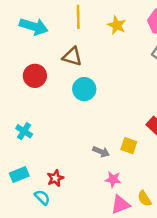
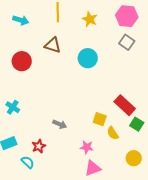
cyan arrow: (34, 26) -> (21, 20), size x0.7
cyan circle: (84, 89) -> (88, 58), moved
gray arrow: (101, 152) -> (60, 124), moved
yellow semicircle: (144, 199) -> (113, 133), moved

